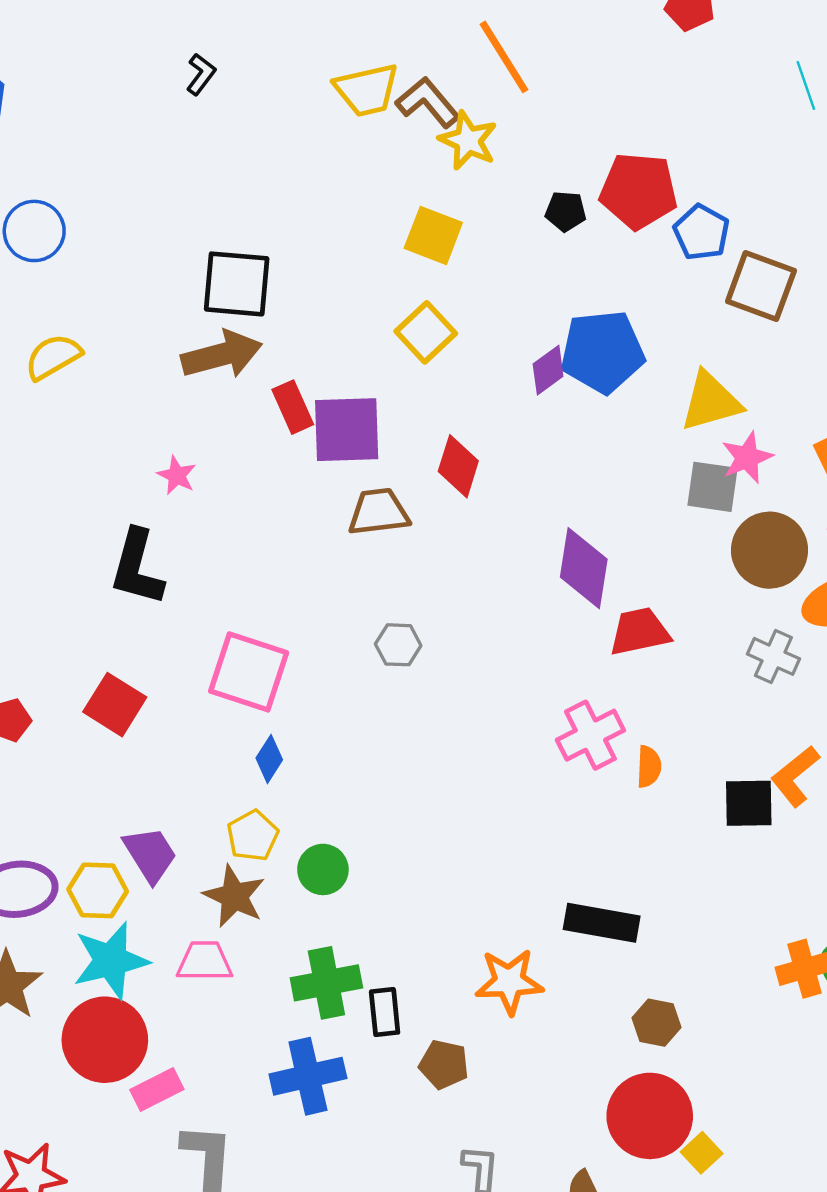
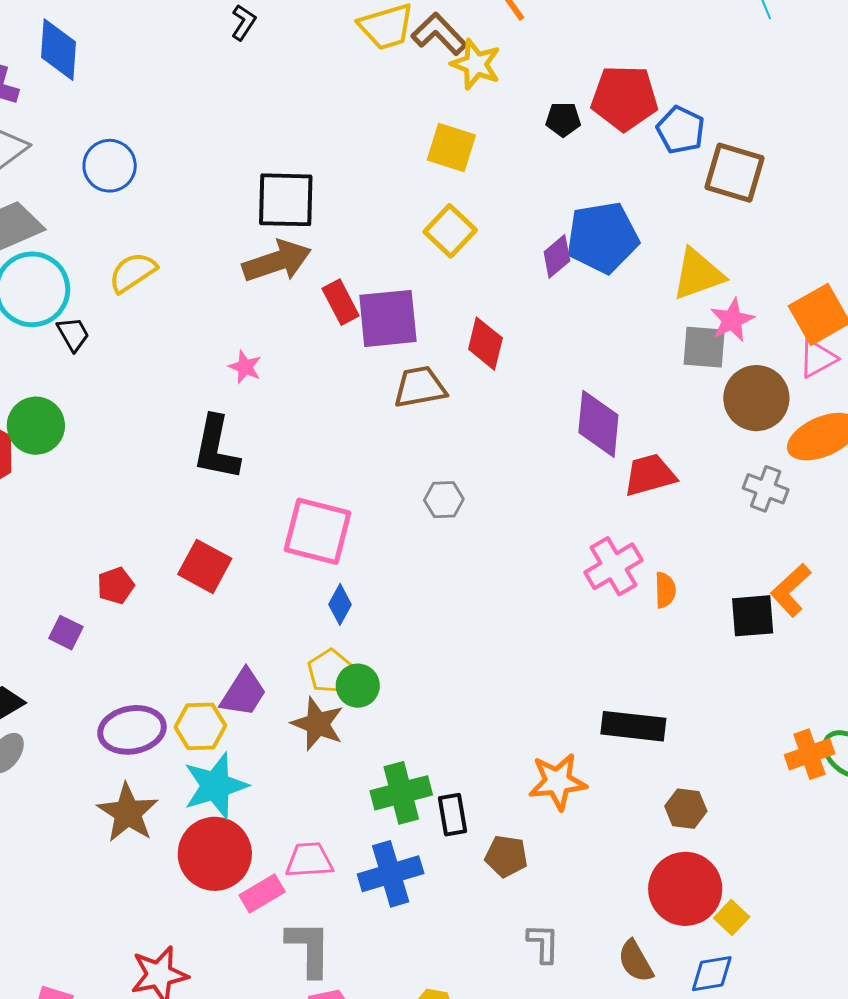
purple trapezoid: (150, 854) -> (243, 693), turned 68
green circle: (323, 869) -> (358, 686), moved
pink trapezoid: (205, 961) -> (309, 860), moved

